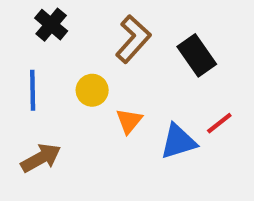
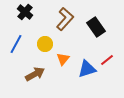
blue line: (33, 90) -> (16, 44), turned 30
brown arrow: (41, 158) -> (35, 74), moved

